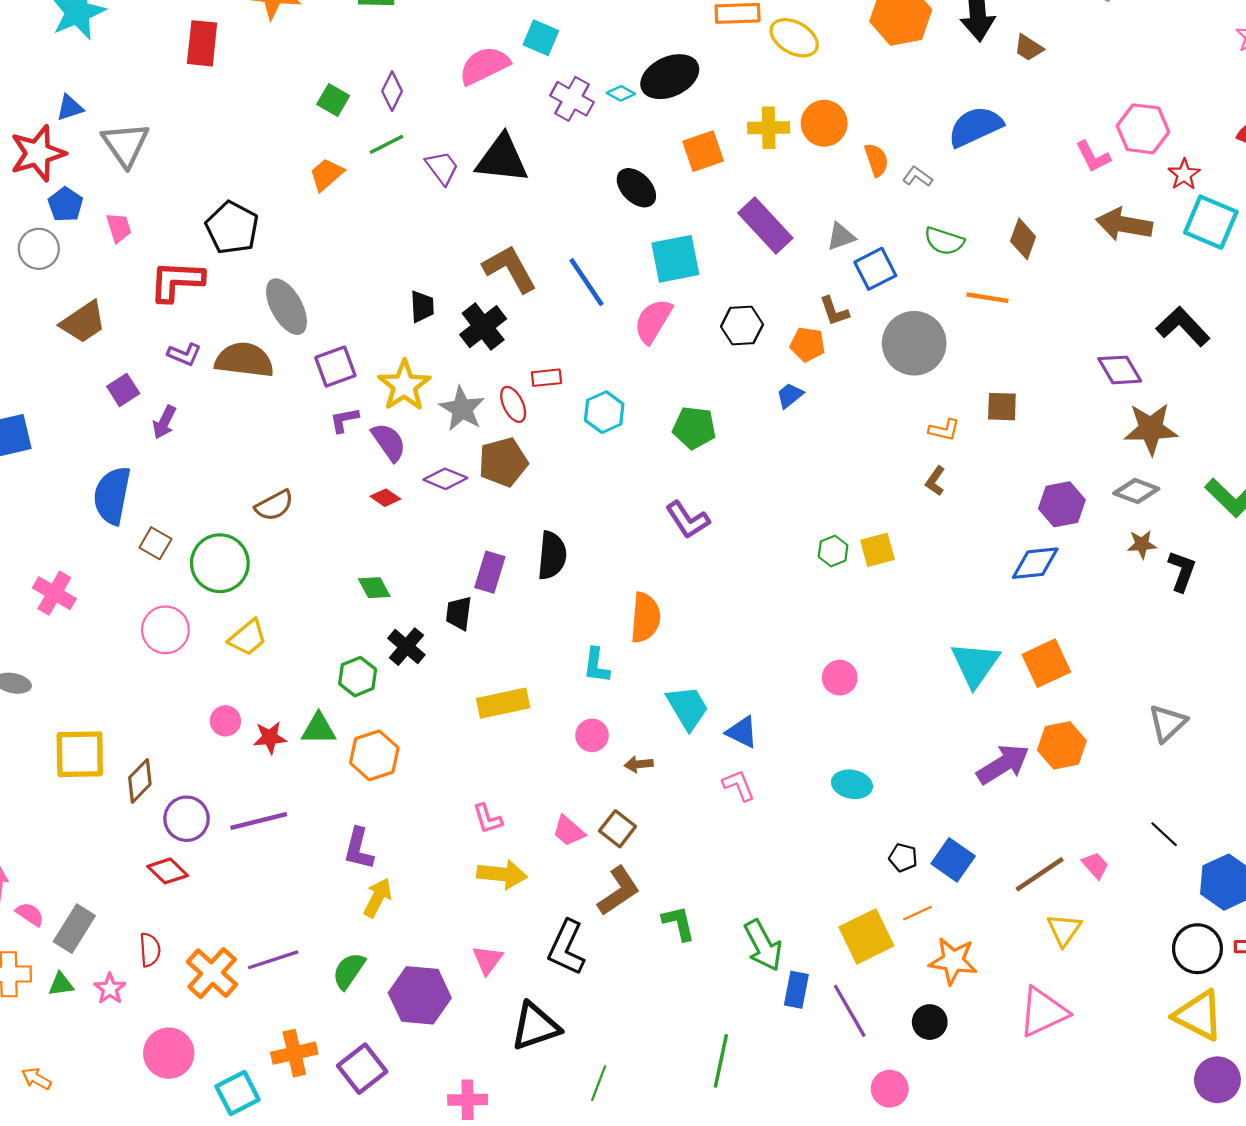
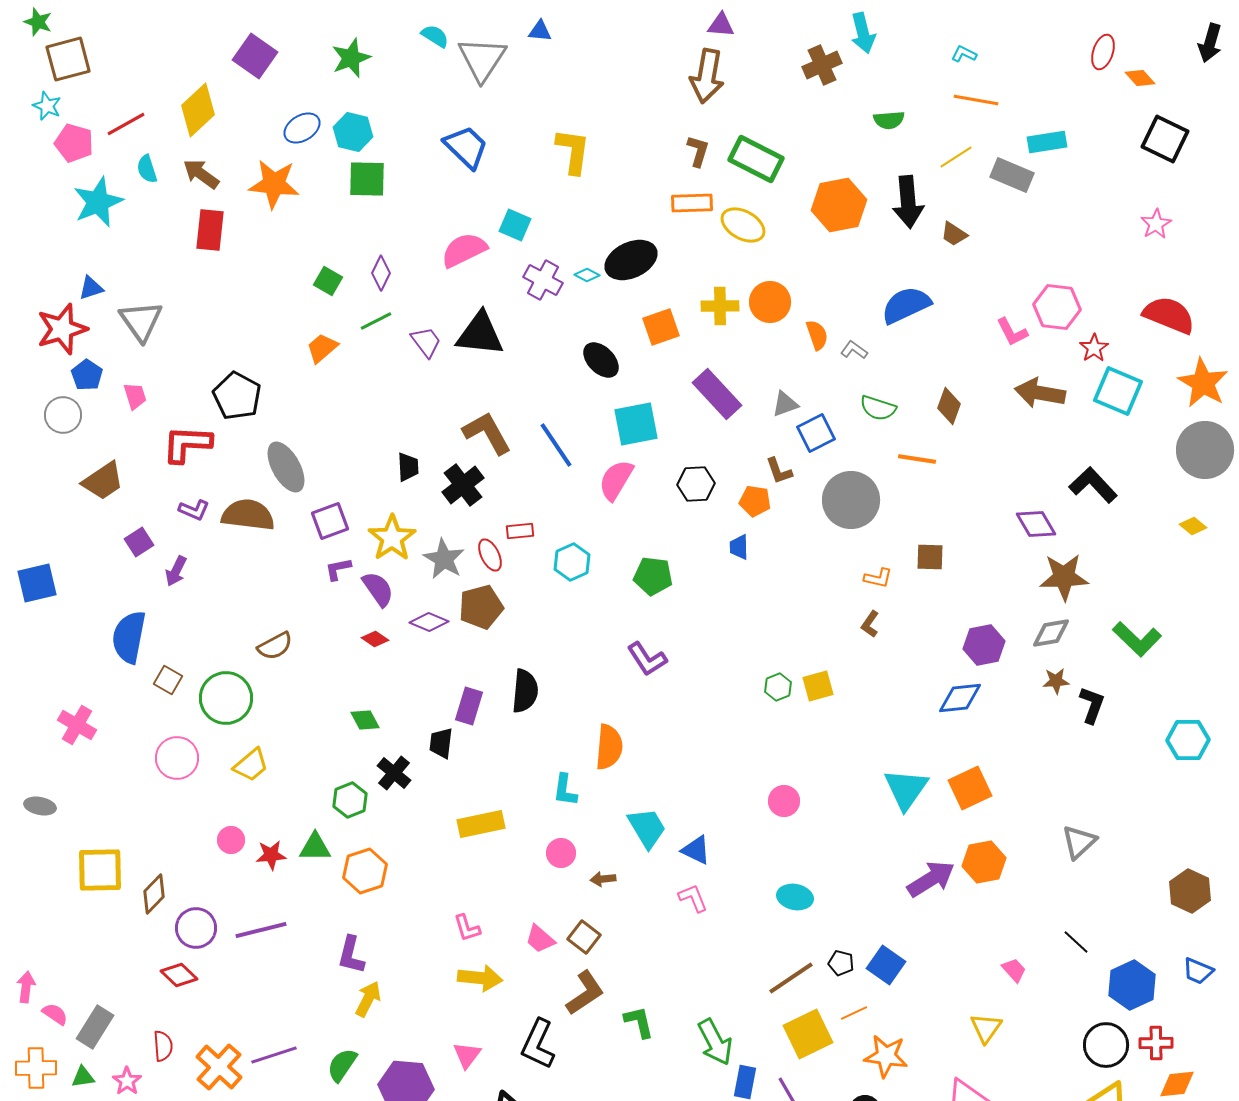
blue trapezoid: (790, 395) -> (739, 547), turned -52
gray diamond: (1136, 491) -> (1051, 633), turned -30
brown line: (1040, 874) -> (791, 978), moved

